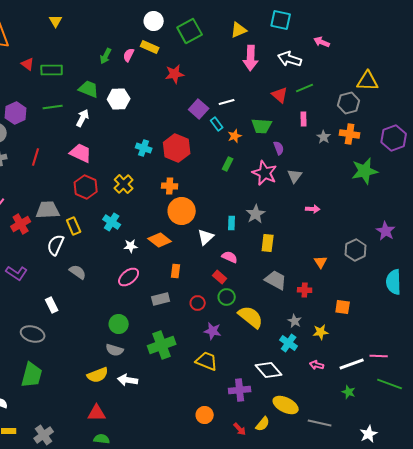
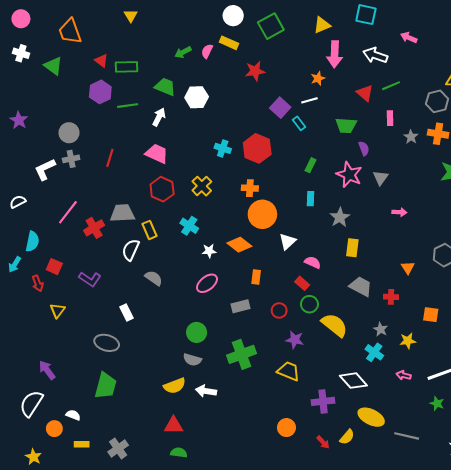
green arrow: (106, 56) -> (183, 52), turned 35
purple hexagon: (16, 113) -> (100, 92), moved
orange star: (235, 136) -> (318, 78), moved
cyan rectangle: (232, 223) -> (311, 199), moved

